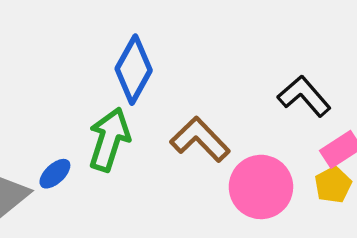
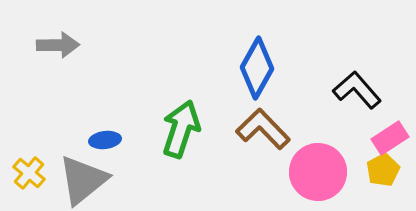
blue diamond: (134, 70) -> (257, 68), moved
blue ellipse: (55, 174) -> (105, 140), moved, turned 36

